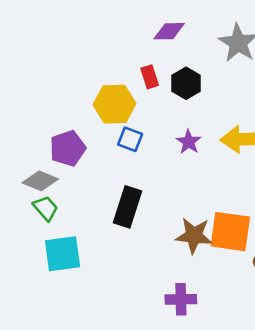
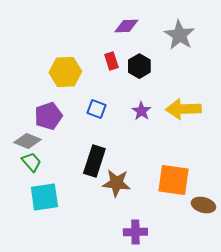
yellow hexagon: (115, 104) -> (65, 72), moved
brown star: (194, 236) -> (116, 183), moved

